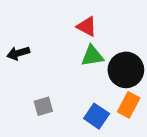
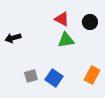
black circle: (126, 70) -> (90, 22), moved, size x0.6
blue square: (97, 116) -> (54, 78), moved

